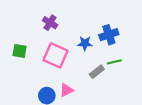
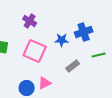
green line: (114, 62) -> (99, 55), moved

